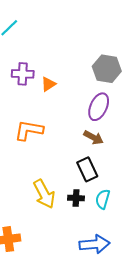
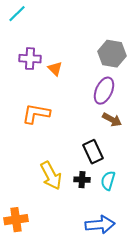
orange triangle: (48, 84) -> (55, 69), turned -42
brown arrow: (93, 138) -> (112, 120), moved

